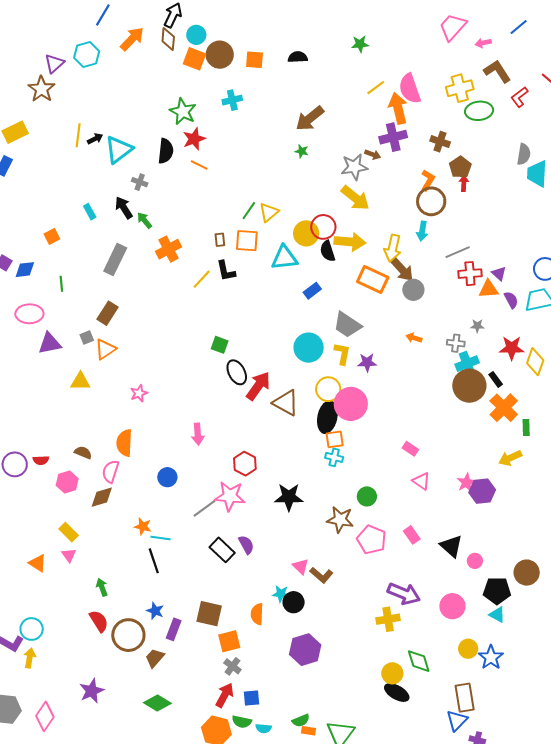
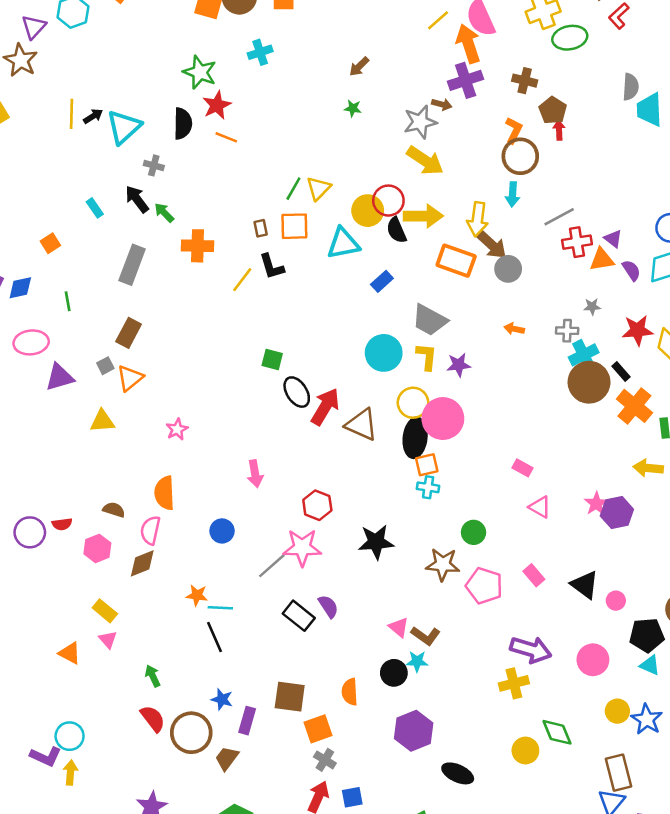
brown arrow: (310, 118) -> (359, 67), size x0.6
orange cross: (169, 249) -> (198, 246), turned 35
yellow arrow: (510, 458) -> (648, 468), turned 35
cyan star: (281, 594) -> (417, 661), moved
black ellipse: (397, 692) -> (458, 773), moved

